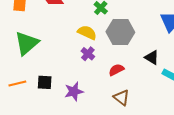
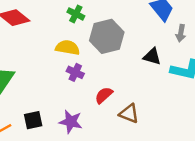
red semicircle: (116, 70) -> (104, 95), moved
purple star: (74, 91) -> (71, 122), turned -30

